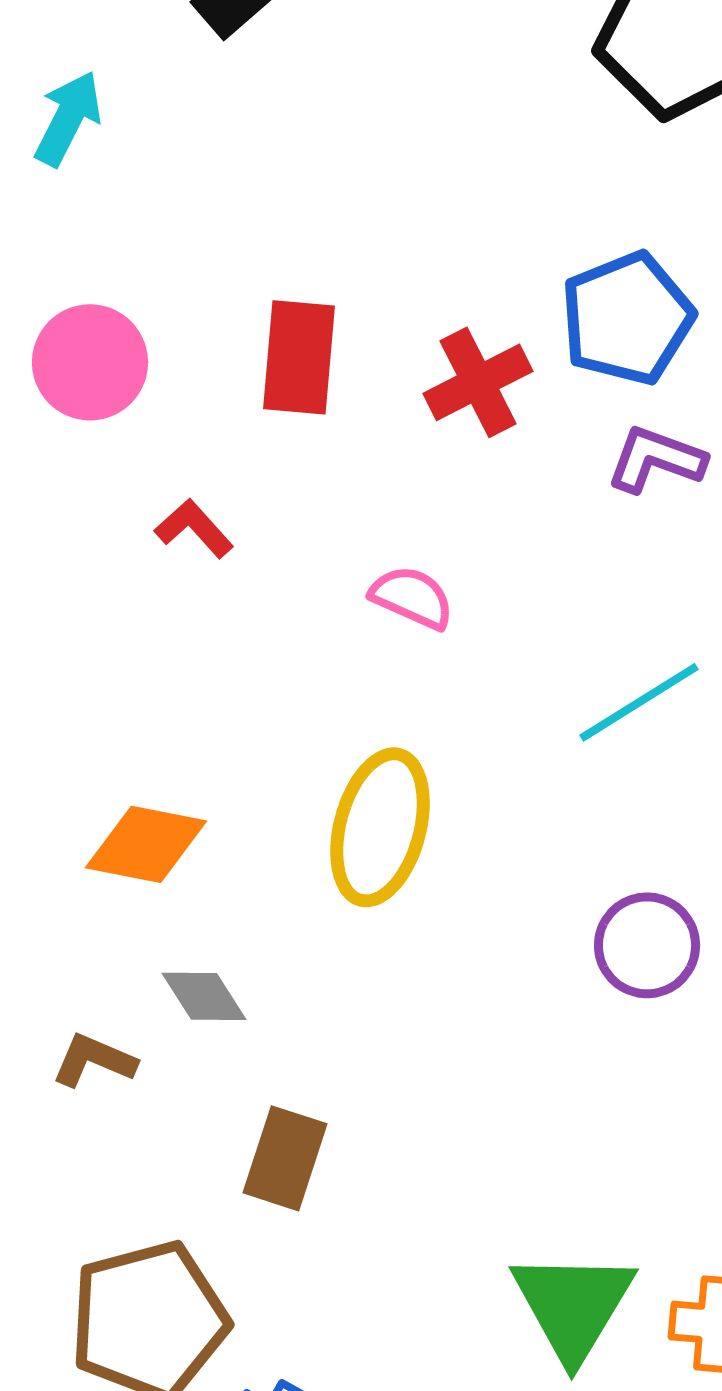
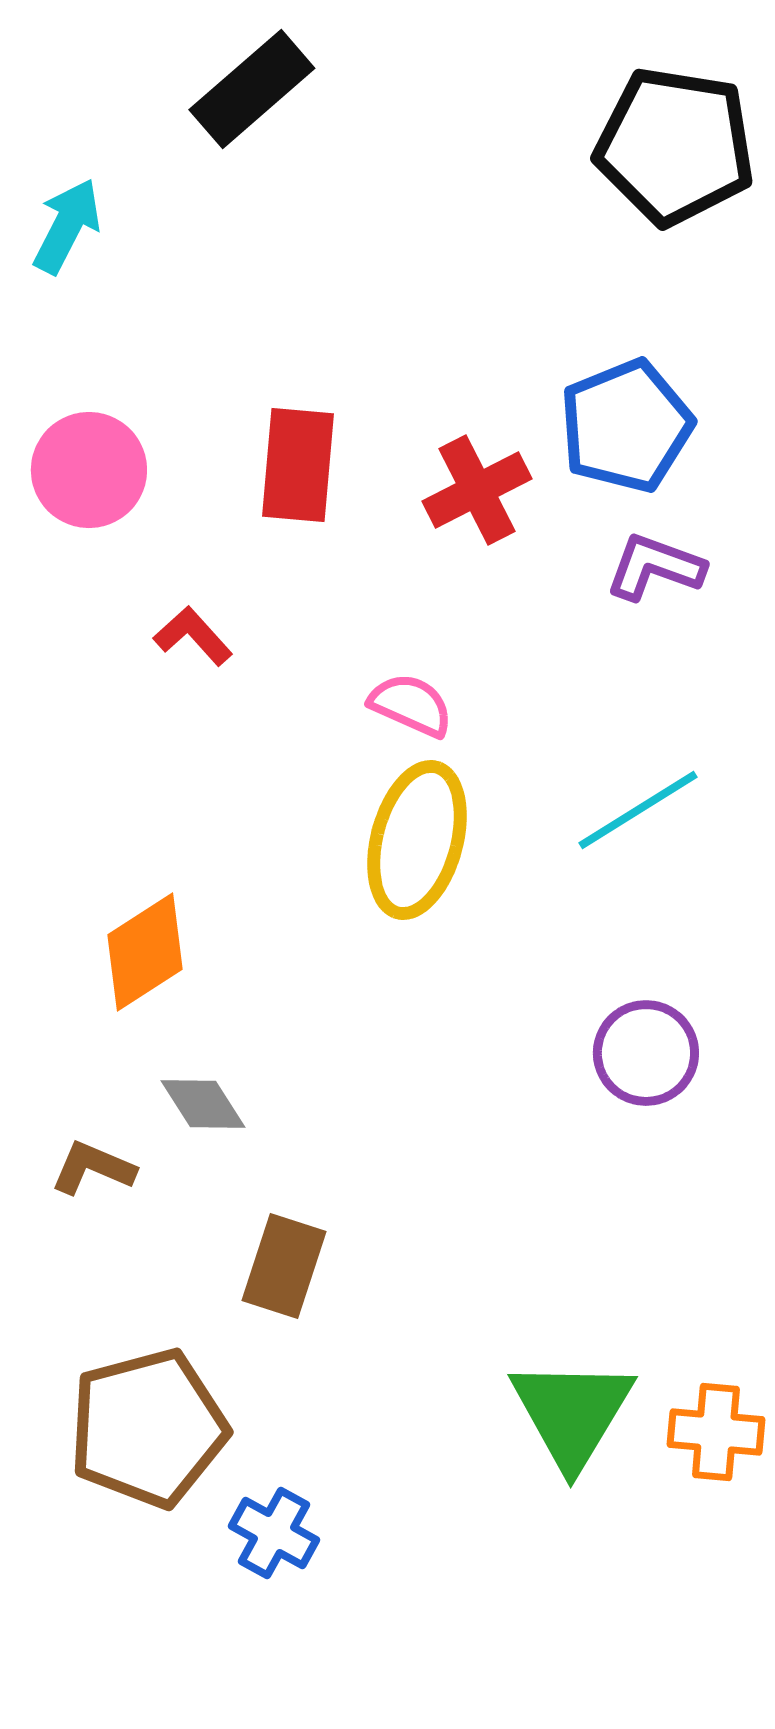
yellow ellipse: (380, 827) -> (417, 840), moved
orange diamond: (146, 844) -> (145, 952), turned -44

